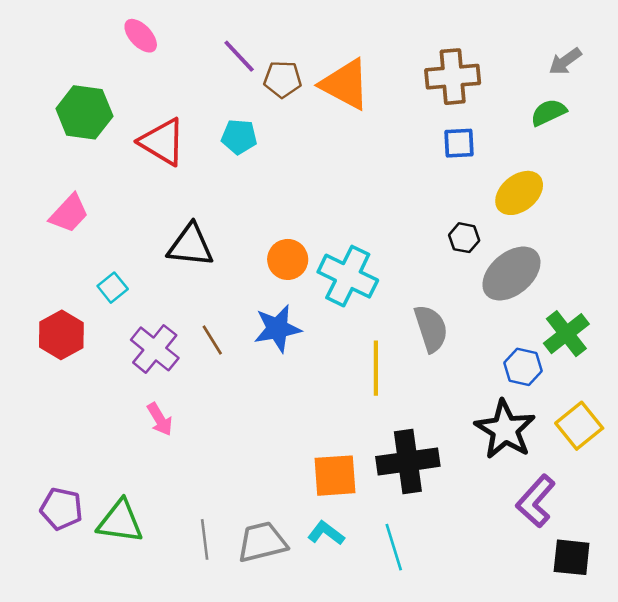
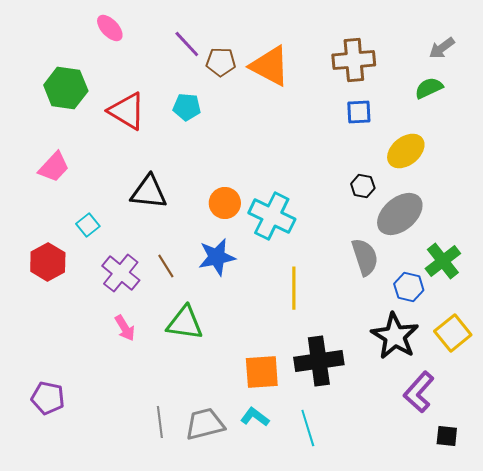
gray semicircle: (431, 328) -> (365, 257), moved
green triangle: (120, 522) -> (185, 323), moved
black square: (572, 557) -> (447, 436), size x0.7

